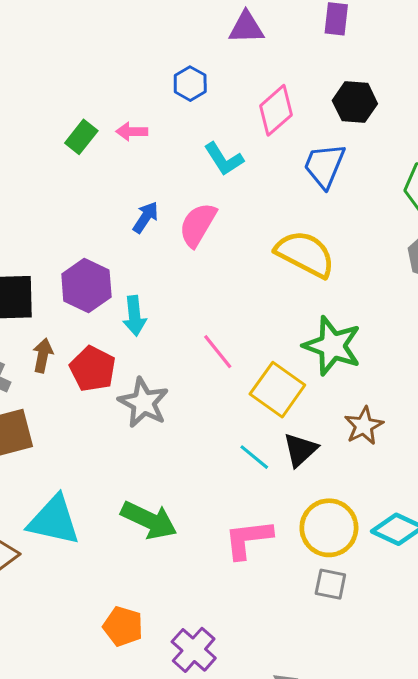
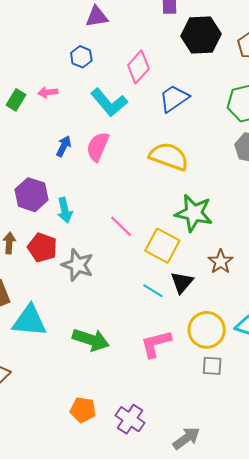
purple triangle: (246, 28) -> (97, 17), moved
black hexagon: (355, 102) -> (201, 35), moved, size x1.4
cyan L-shape: (224, 159) -> (109, 102), size x1.4
blue trapezoid: (324, 166) -> (174, 98), turned 40
cyan triangle: (54, 520) -> (29, 321), moved

